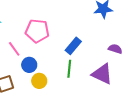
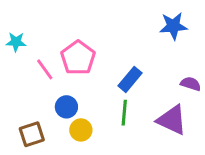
pink pentagon: (37, 31) -> (78, 58), turned 30
pink line: (14, 49) -> (45, 69), moved

